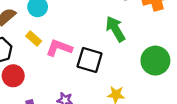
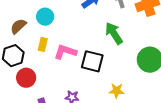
yellow rectangle: (34, 38) -> (43, 44), turned 64

